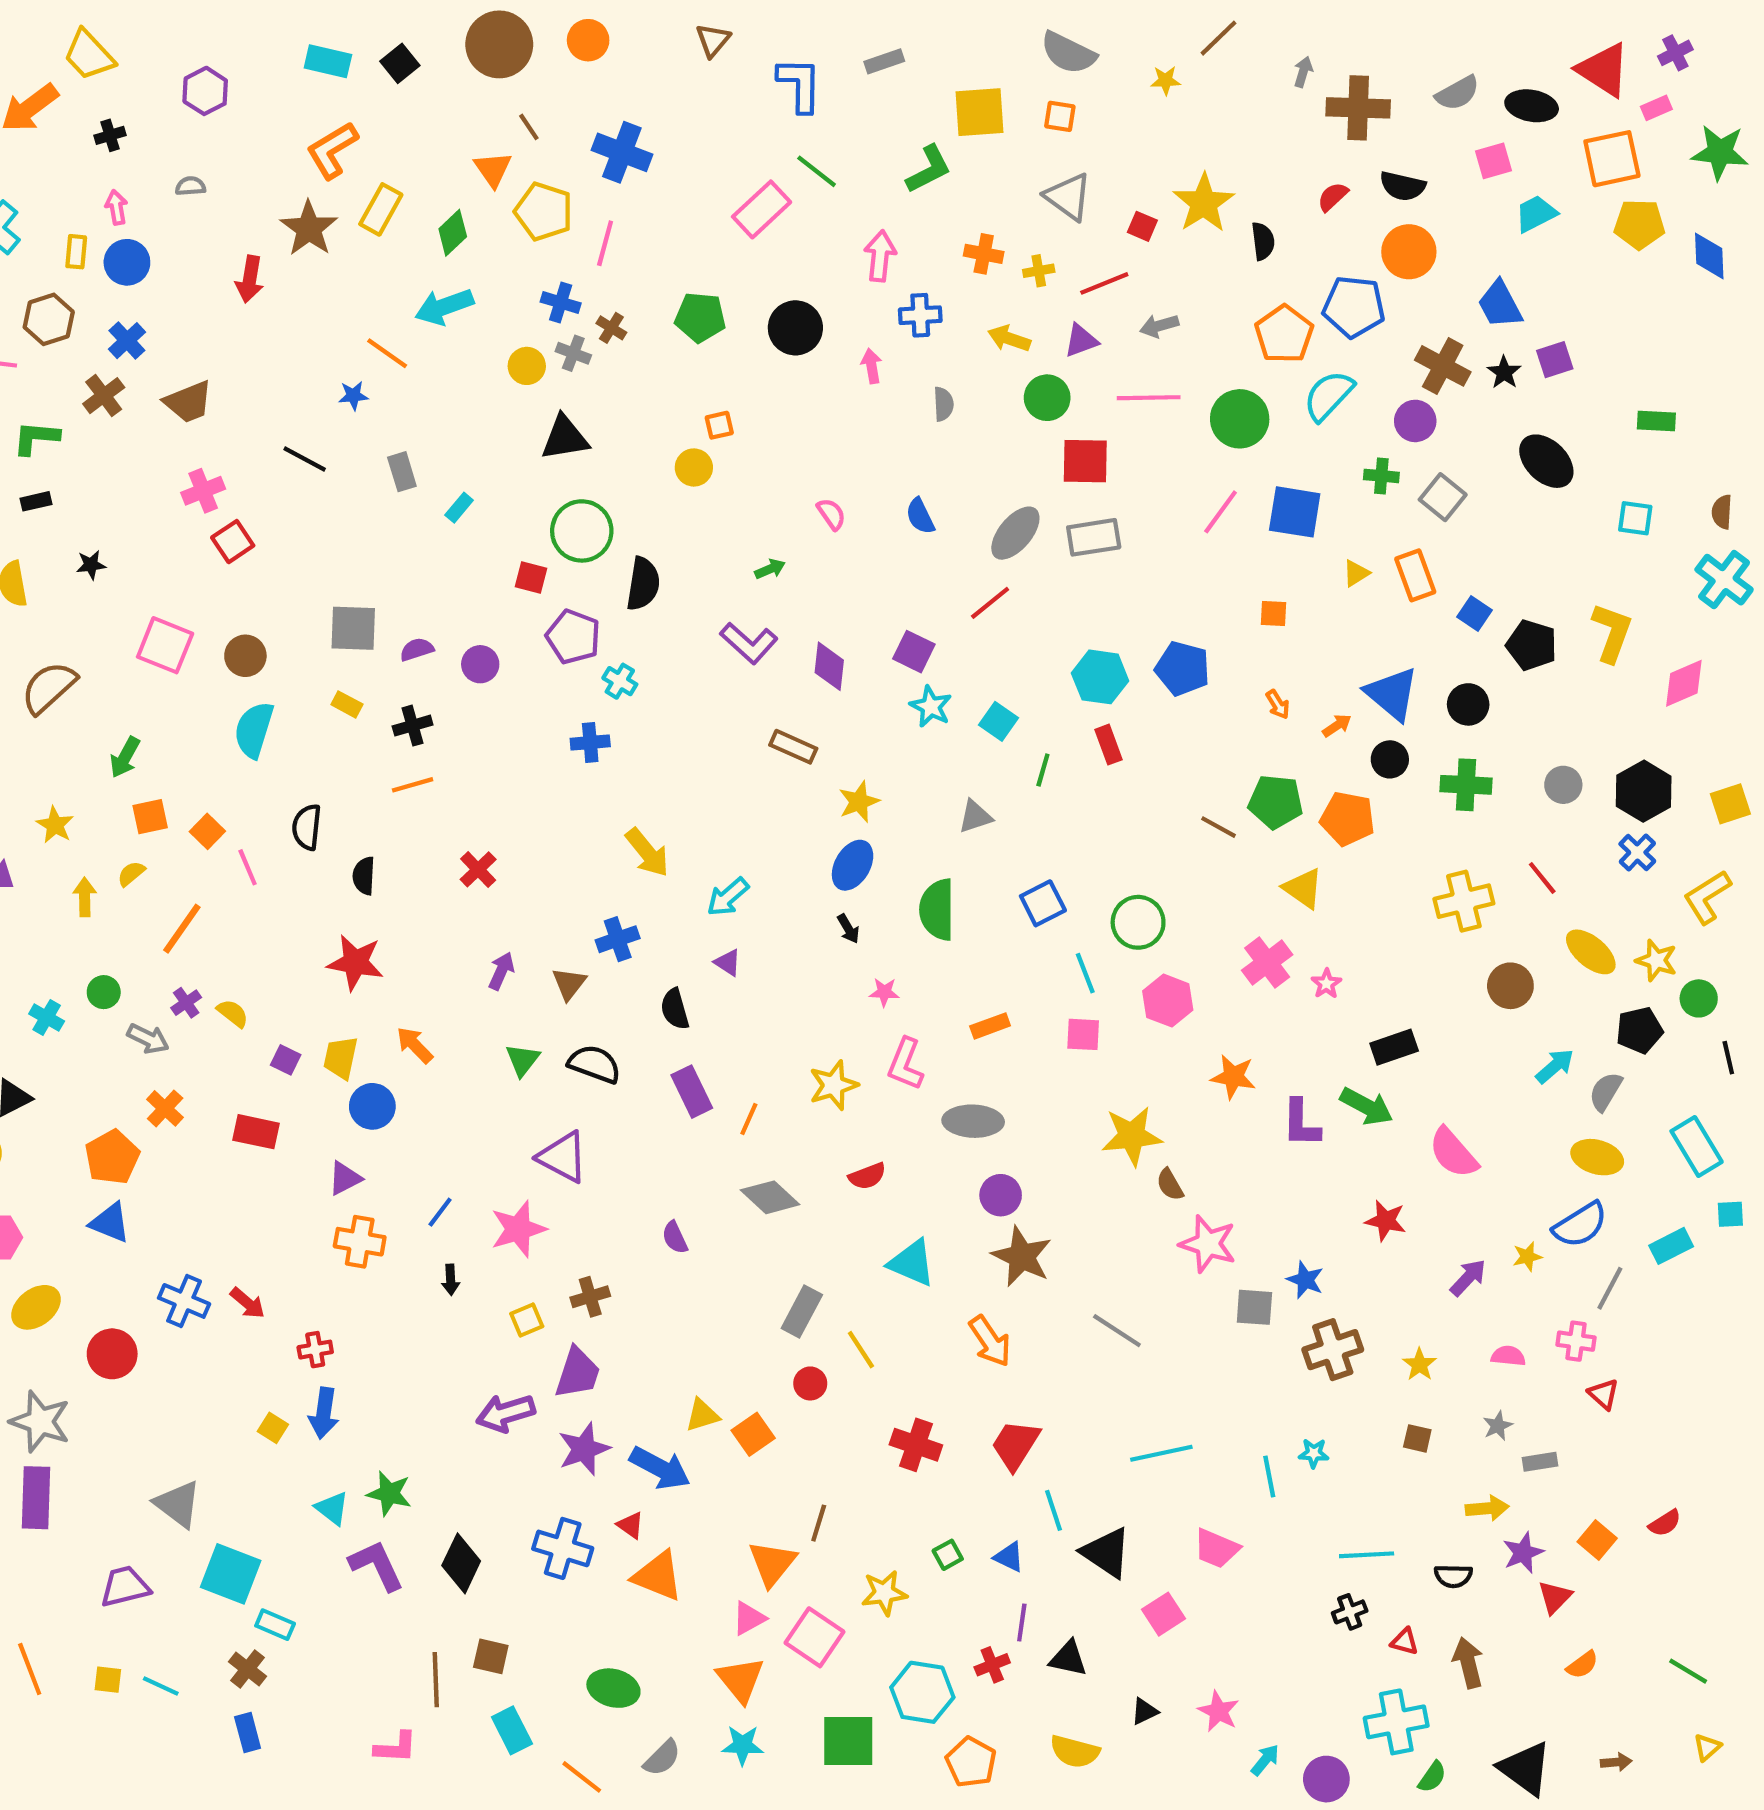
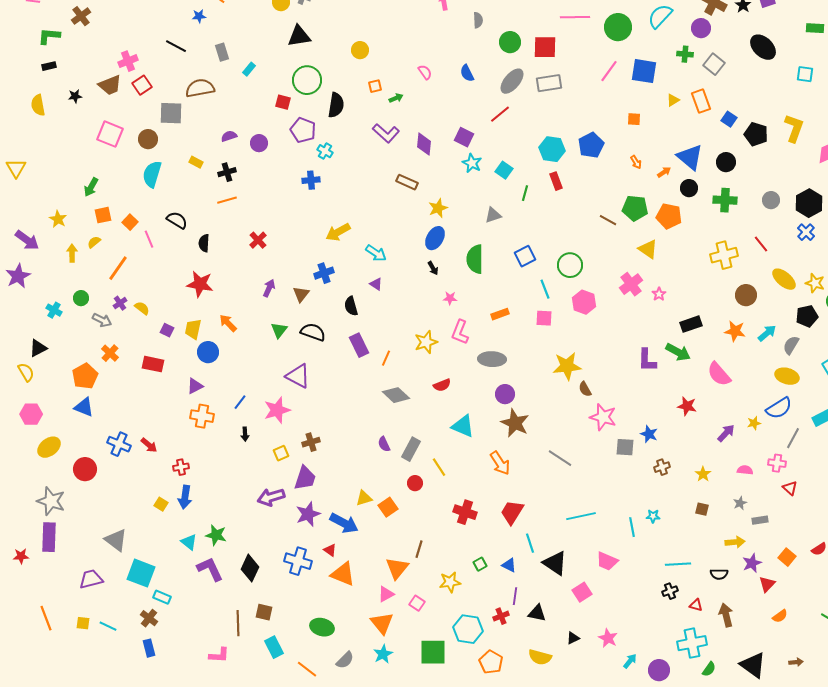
green circle: (1047, 398) -> (510, 42), moved
brown trapezoid: (188, 402) -> (110, 85), moved
orange square: (719, 425) -> (375, 86), moved
gray square: (353, 628) -> (171, 113), moved
blue pentagon: (1183, 668) -> (591, 145), turned 30
brown semicircle: (49, 687) -> (200, 88), moved, turned 32
black semicircle: (307, 827) -> (177, 220), turned 115
yellow arrow: (647, 852) -> (338, 232), turned 100
cyan arrow: (728, 897) -> (376, 253), turned -105
orange star: (1233, 1077) -> (735, 331), moved
purple semicircle: (675, 1237) -> (384, 444), moved
brown cross: (1333, 1350) -> (662, 467), size x0.6
pink square: (814, 1637) -> (417, 603), size x0.6
cyan star: (743, 1745) -> (383, 654), turned -30

